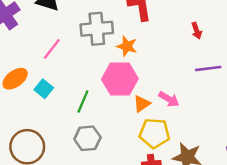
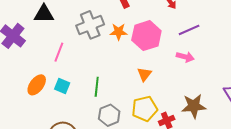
pink hexagon: (120, 79) -> (146, 36), moved
pink arrow: (169, 99) -> (185, 57), moved
yellow pentagon: (154, 133) -> (145, 109), moved

